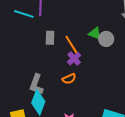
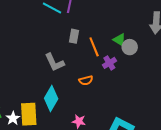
purple cross: (74, 59) -> (109, 63), moved
gray L-shape: (36, 84) -> (54, 62), moved, turned -55

